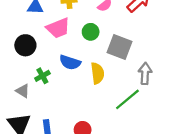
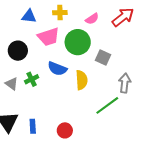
green circle: (91, 32) -> (78, 42), size x1.6
gray square: (120, 47) -> (103, 58), size x0.7
gray triangle: (23, 91) -> (12, 84), moved

